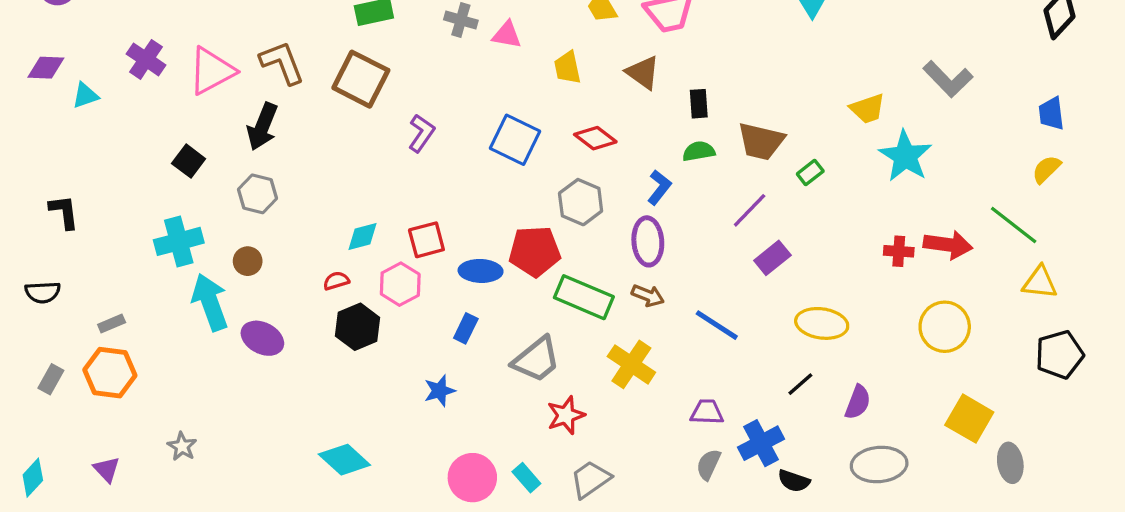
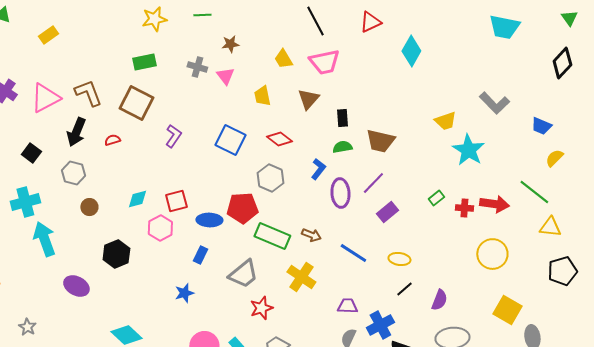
pink triangle: (507, 35) -> (225, 76), turned 42
brown triangle: (643, 73) -> (308, 99), turned 35
blue trapezoid: (1051, 114) -> (541, 126), moved, turned -60
green rectangle: (810, 173) -> (436, 198), moved
purple ellipse: (648, 241) -> (340, 193), moved
brown circle: (248, 261) -> (89, 207), moved
red semicircle: (336, 281) -> (112, 140), moved
yellow ellipse: (822, 323) -> (399, 259), moved, size x0.7
black hexagon: (358, 327) -> (116, 254), moved
purple ellipse: (262, 338) -> (76, 286), moved

